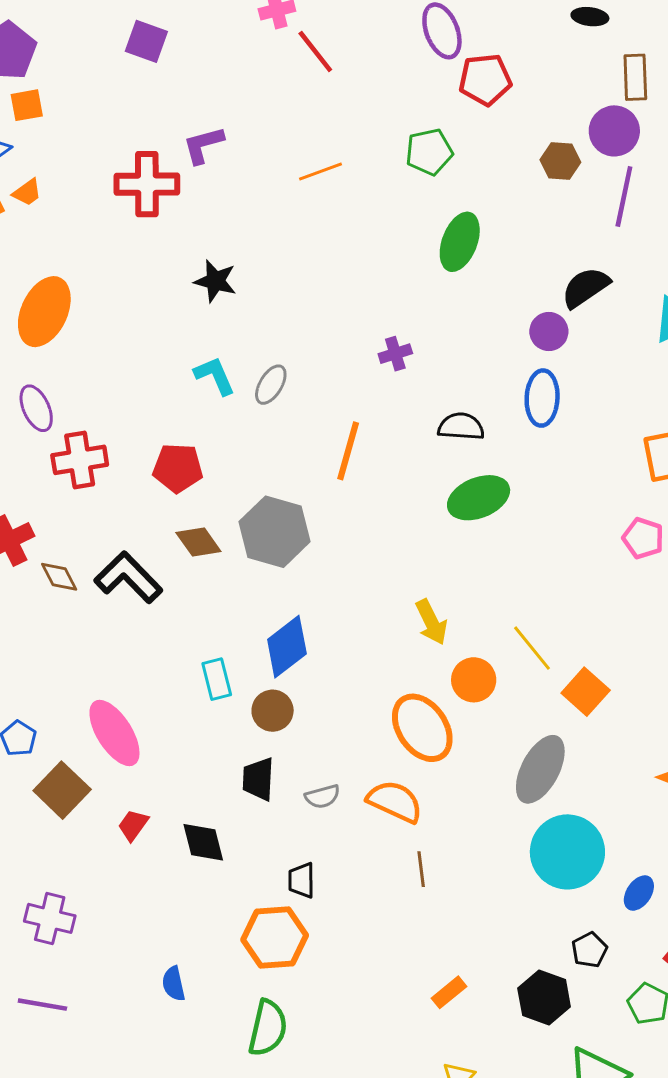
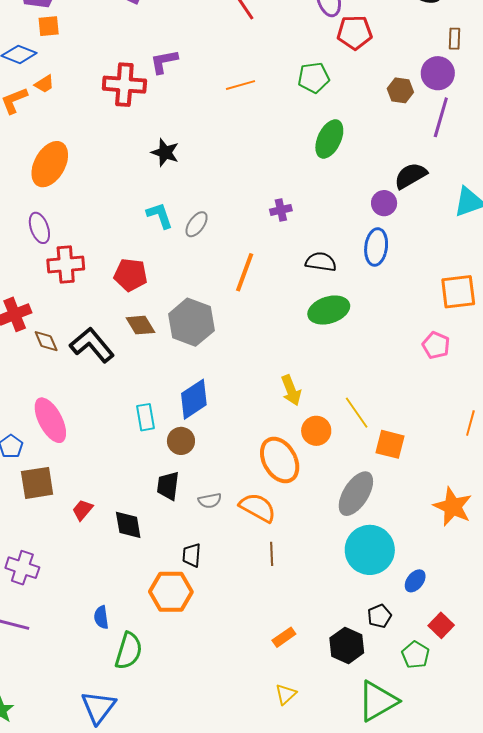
brown rectangle: (635, 77) -> (454, 39), size x0.7
orange square: (586, 692) -> (390, 444), turned -32
pink ellipse: (114, 733) -> (50, 420), moved
brown square: (62, 790) -> (37, 483), turned 33
green semicircle: (268, 1028) -> (129, 651), moved

